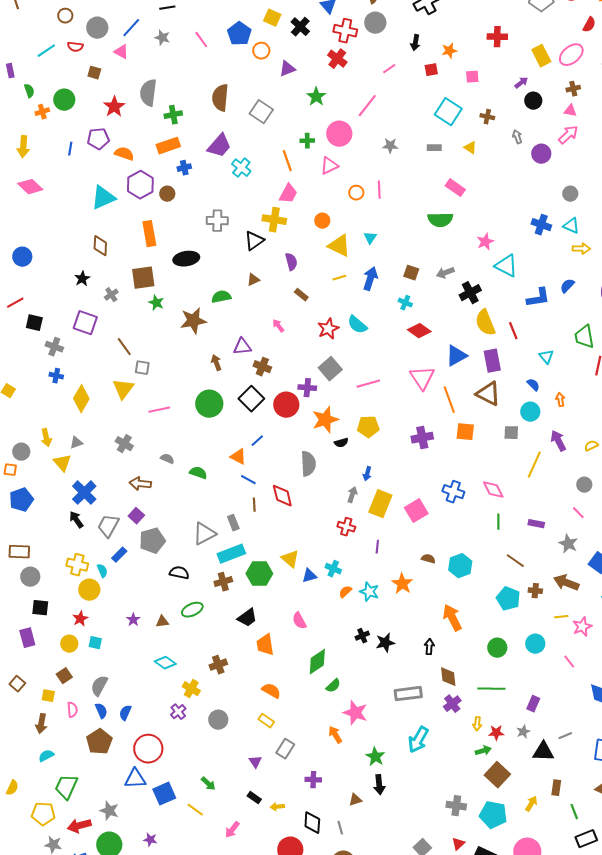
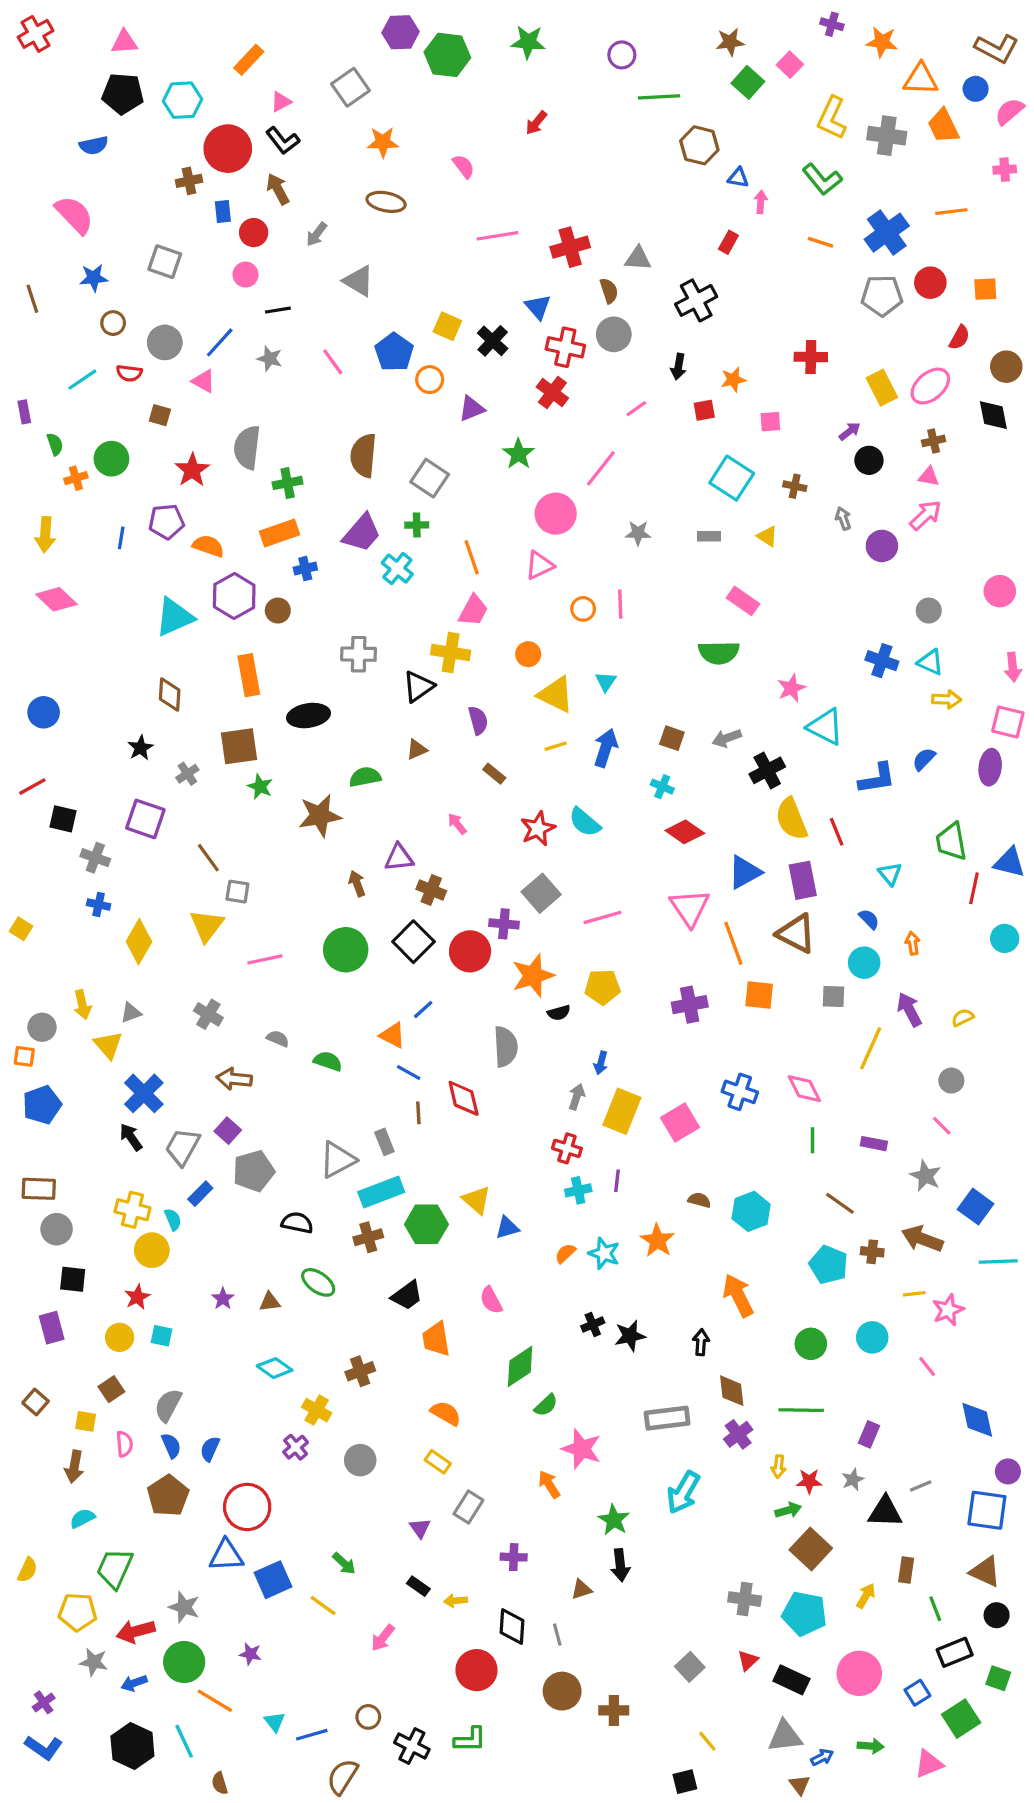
green cross: (307, 141) -> (417, 525), moved
cyan cross: (333, 569) -> (578, 1190), moved, turned -35
green ellipse: (192, 610) -> (318, 1282), turned 60

